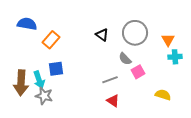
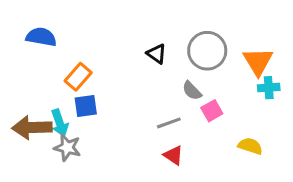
orange rectangle: (51, 40) -> (78, 77), moved
orange triangle: (168, 40) -> (258, 61), size x1.5
brown arrow: (21, 83) -> (32, 128), turned 85

